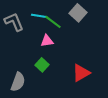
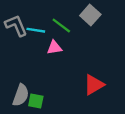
cyan line: (39, 16) -> (36, 30), moved
green square: (42, 65) -> (36, 101), moved, turned -32

